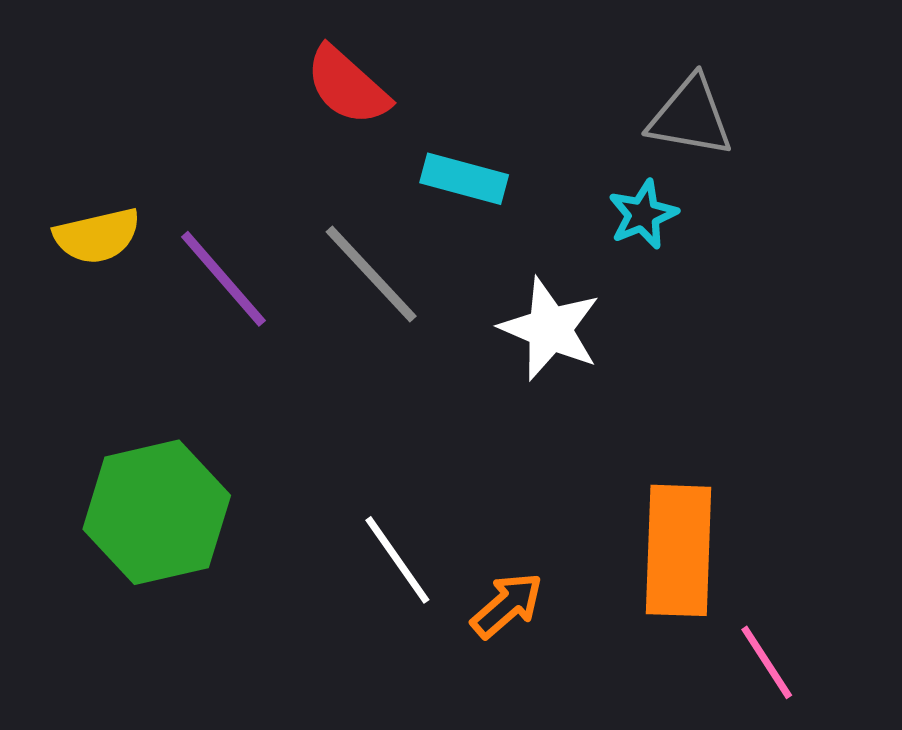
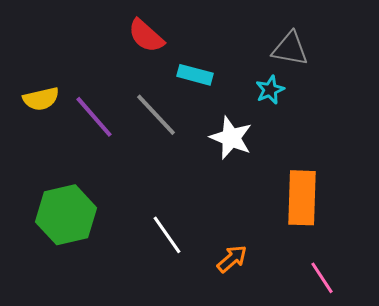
orange rectangle: (679, 550) -> (302, 198), moved
orange arrow: (507, 605) -> (232, 259), moved

